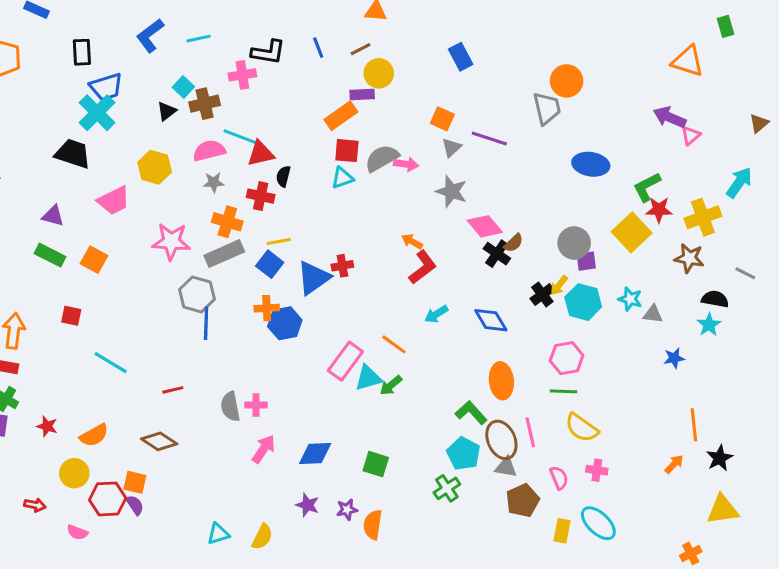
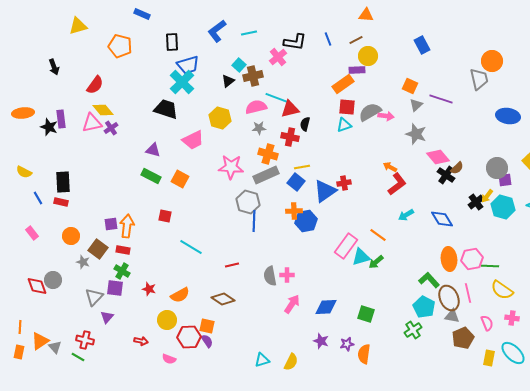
pink cross: (242, 75) -> (278, 57), turned -30
pink hexagon: (567, 358) -> (472, 259), moved

